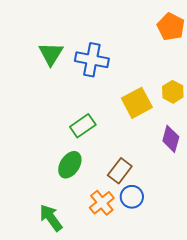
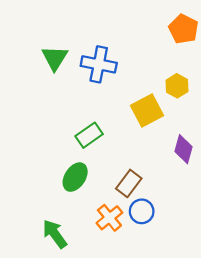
yellow hexagon: (173, 92) -> (177, 86), moved

